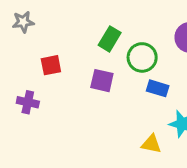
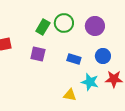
green circle: (142, 57) -> (64, 23), moved

